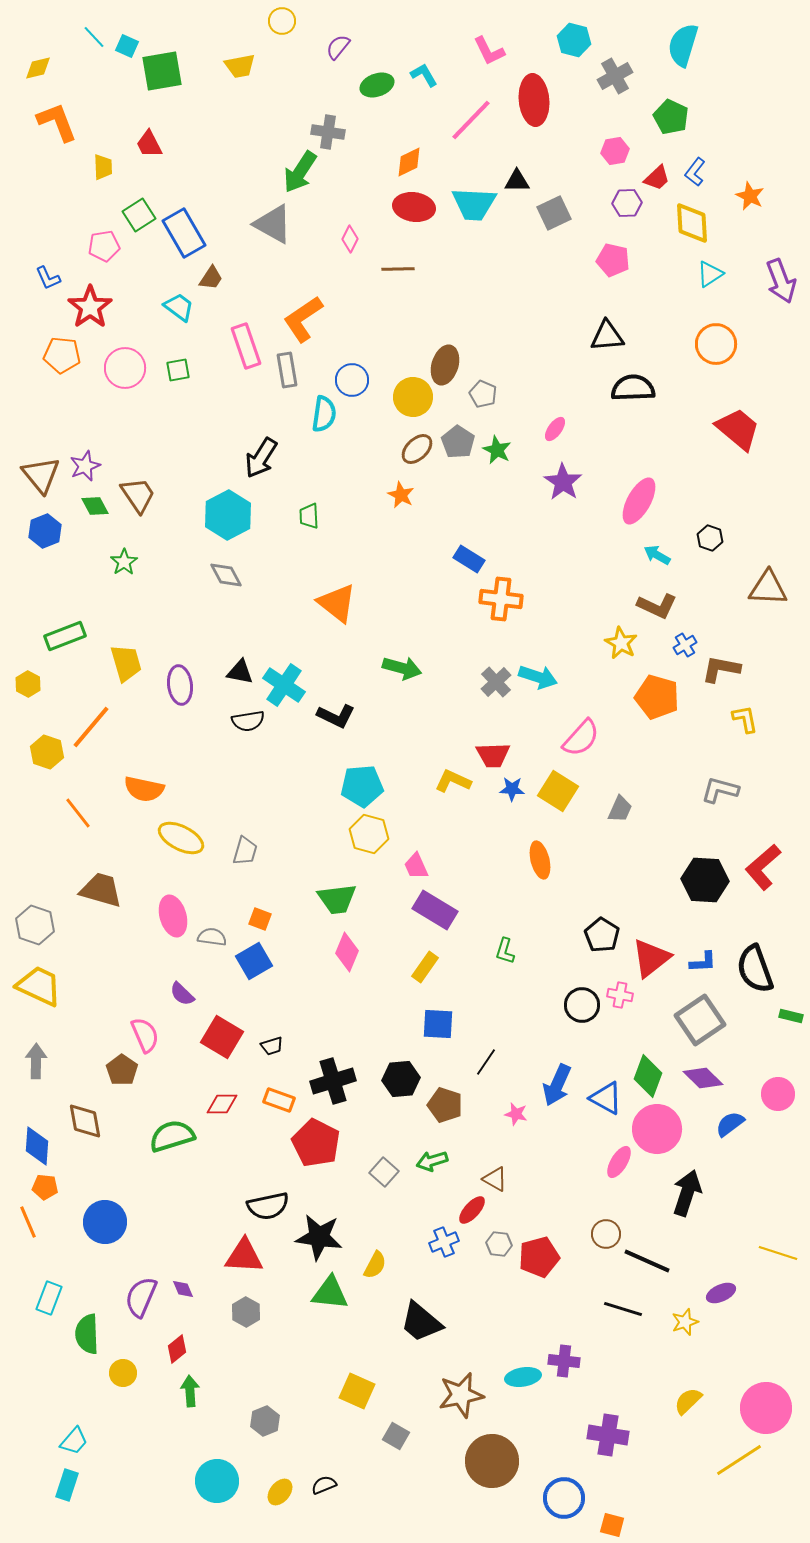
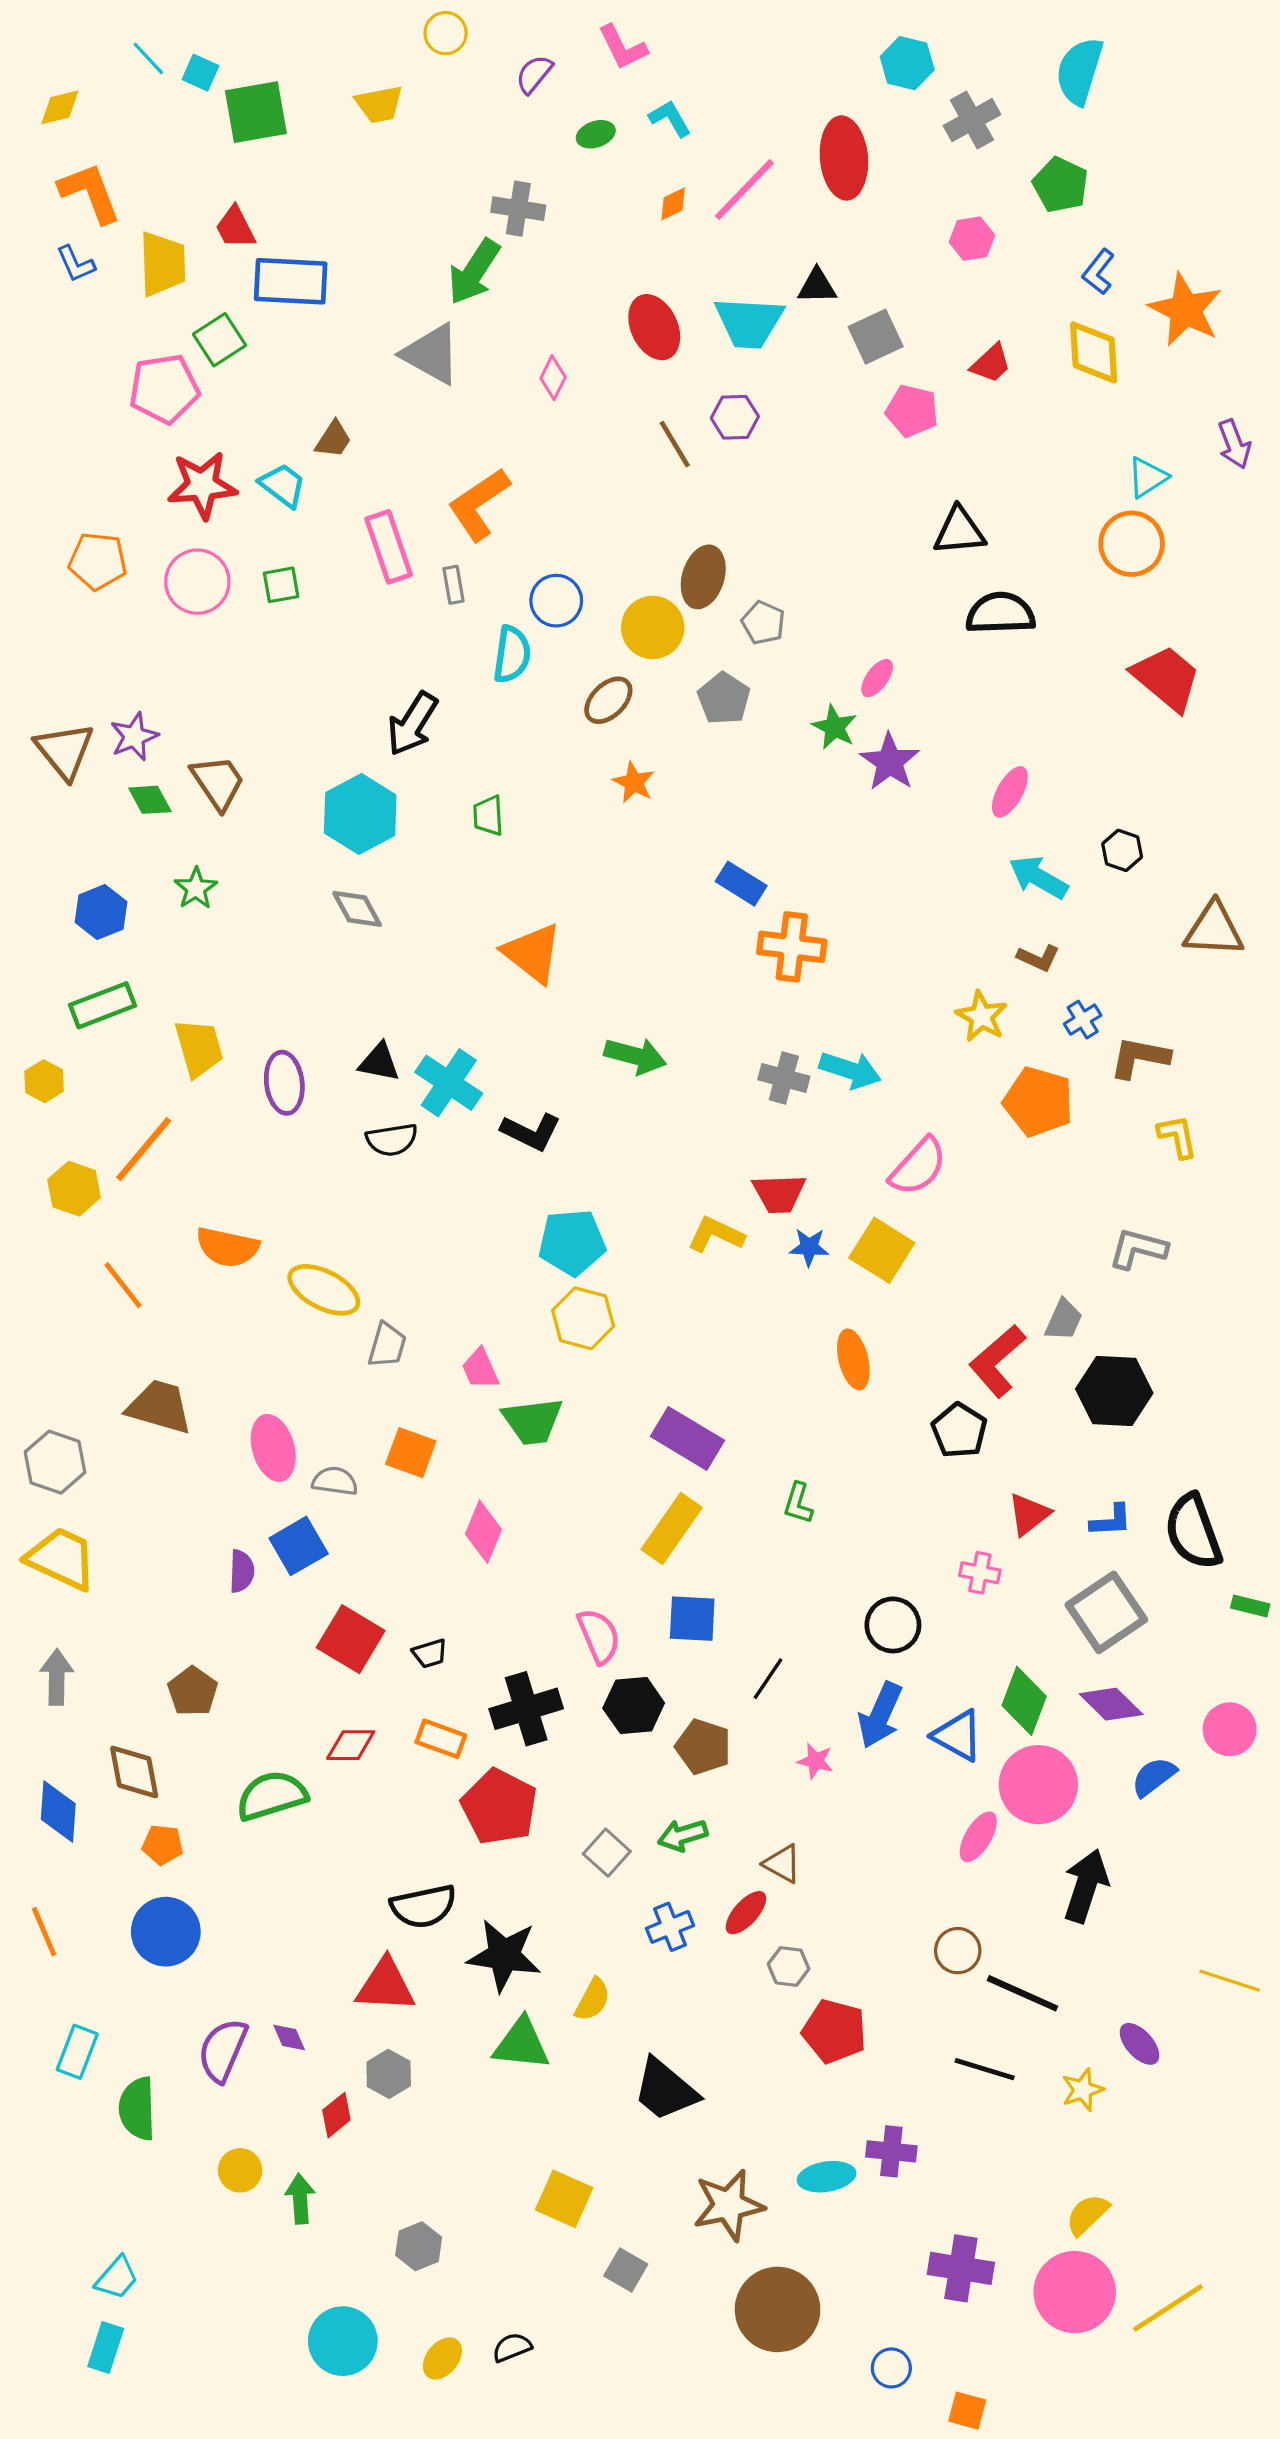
pink L-shape: (489, 51) -> (623, 47), moved
green ellipse: (377, 85) -> (596, 134), size x0.7
orange diamond: (409, 162) -> (673, 204), moved, size x0.7
yellow trapezoid: (103, 167) -> (163, 264), size x1.6
red trapezoid: (657, 178) -> (991, 363), moved
orange star: (750, 196) -> (1185, 310), size x1.6
purple hexagon: (627, 203) -> (735, 417), moved
red ellipse: (414, 207) -> (654, 327), turned 57
blue rectangle: (184, 233) -> (291, 281), moved, turned -57
pink pentagon: (104, 246) -> (164, 389), size x1.4
pink pentagon: (613, 260) -> (912, 411), moved
brown line: (398, 269) -> (675, 444), moved, turned 60
cyan triangle: (710, 274) -> (1147, 477), moved
blue L-shape: (48, 278) -> (76, 264), moved
purple arrow: (781, 281) -> (1234, 444), size x0.7
red star: (90, 307) -> (202, 485), moved, turned 30
gray rectangle: (287, 370) -> (453, 585), size x0.7
brown ellipse: (417, 449) -> (608, 700), moved
green star: (497, 450) -> (834, 727), moved
pink ellipse: (639, 501) -> (1010, 792), size x0.7
blue hexagon: (45, 531) -> (101, 912), moved
cyan arrow: (657, 555) -> (1038, 877), size x1.4
brown L-shape: (657, 606) -> (1038, 958), size x0.7
gray cross: (496, 682) -> (784, 1078), turned -32
gray trapezoid: (620, 809) -> (1064, 1320), moved
yellow ellipse: (181, 838) -> (324, 1290), moved
pink trapezoid: (416, 866) -> (480, 1369), moved
red L-shape: (763, 867) -> (997, 1361), moved
orange square: (260, 919) -> (411, 1453), size x1.4
black pentagon: (602, 935) -> (959, 1431), moved
pink diamond: (347, 952) -> (484, 1532), moved
red triangle: (651, 958) -> (1029, 1514), size x0.7
blue square: (254, 961) -> (299, 1546), moved
yellow rectangle: (425, 967) -> (672, 1529), size x1.4
purple semicircle: (182, 994) -> (242, 1571), moved, turned -132
black circle: (582, 1005) -> (893, 1625), moved
pink semicircle: (145, 1035) -> (599, 1636), moved
orange pentagon: (45, 1187) -> (163, 1845), moved
blue cross: (444, 1242) -> (670, 1927), moved
red pentagon: (539, 1257) -> (834, 2031), moved, turned 30
purple ellipse: (721, 1293) -> (1140, 2044), turned 72
red diamond: (177, 1349) -> (336, 2115), moved
yellow circle: (123, 1373) -> (240, 2170), moved
pink circle: (766, 1408) -> (1075, 2292), moved
blue circle: (564, 1498) -> (891, 2368), size x0.6

